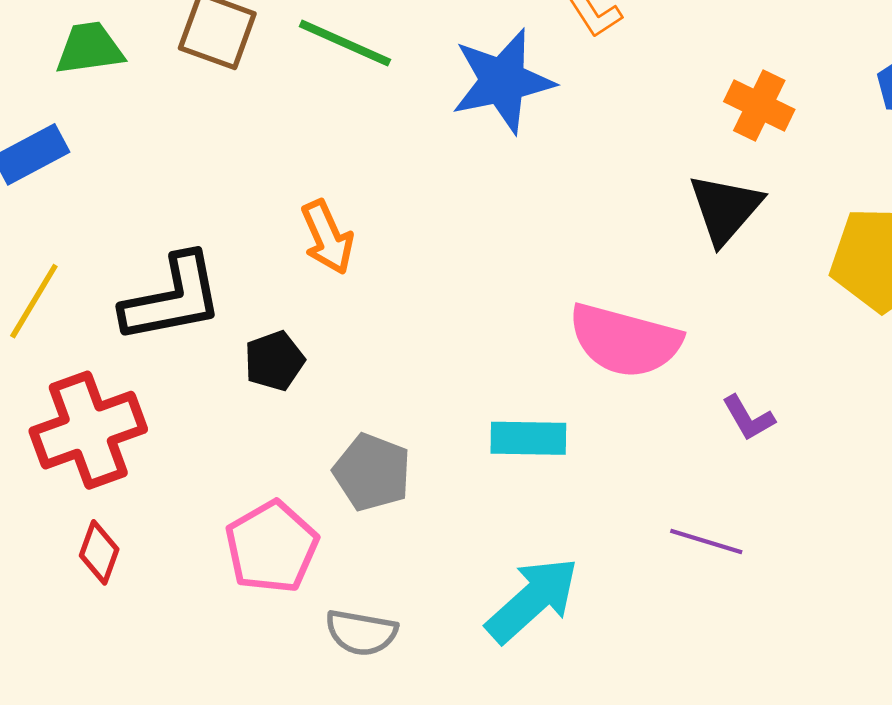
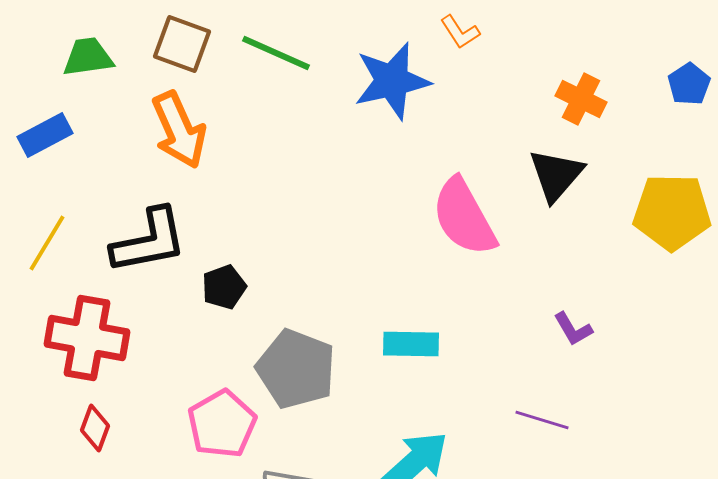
orange arrow: (327, 237) -> (179, 130), moved, size x1.4
pink semicircle: (625, 340) -> (464, 217), moved, turned 46
red cross: (88, 430) -> (87, 338), turned 30
gray pentagon: (372, 472) -> (296, 369), size x1.4

